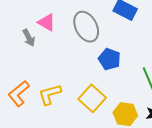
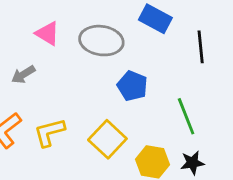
gray ellipse: (86, 27) -> (101, 41), turned -56
gray arrow: (29, 38) -> (23, 75), moved, turned 84

